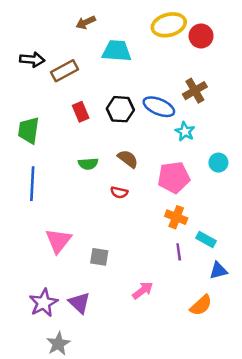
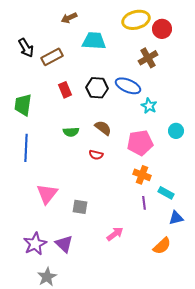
black arrow: (32, 60) -> (26, 48), turned 54
brown cross: (195, 91) -> (148, 58), moved

